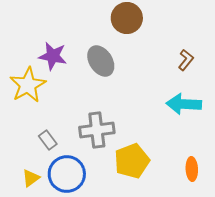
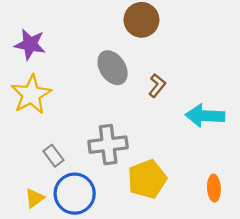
purple star: (53, 56) -> (30, 44), moved
brown L-shape: (186, 60) -> (157, 86), moved

